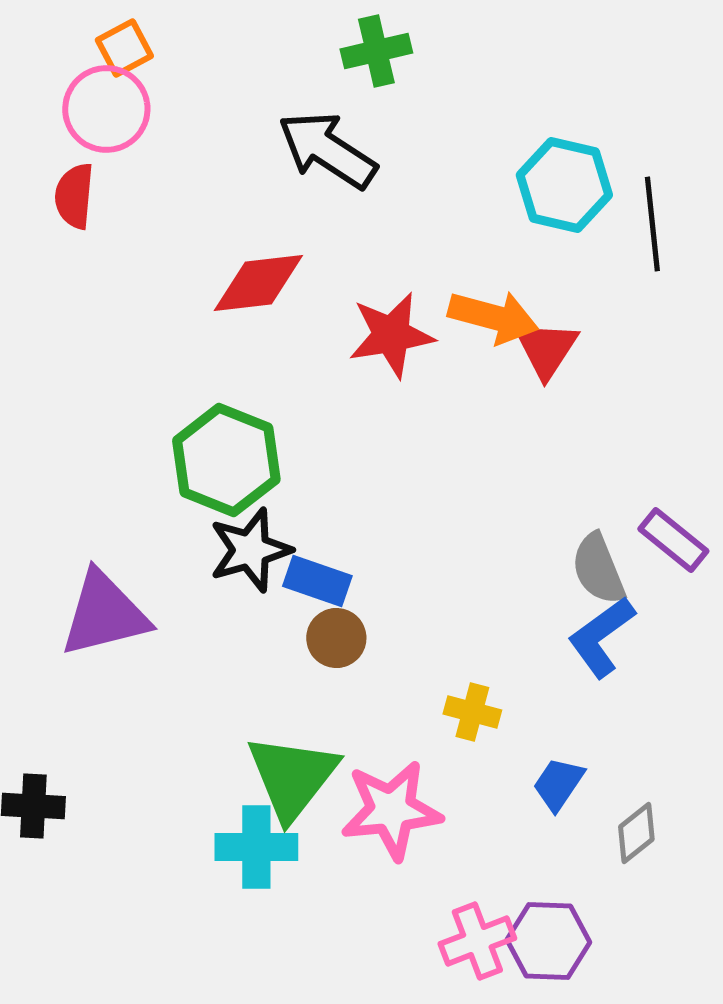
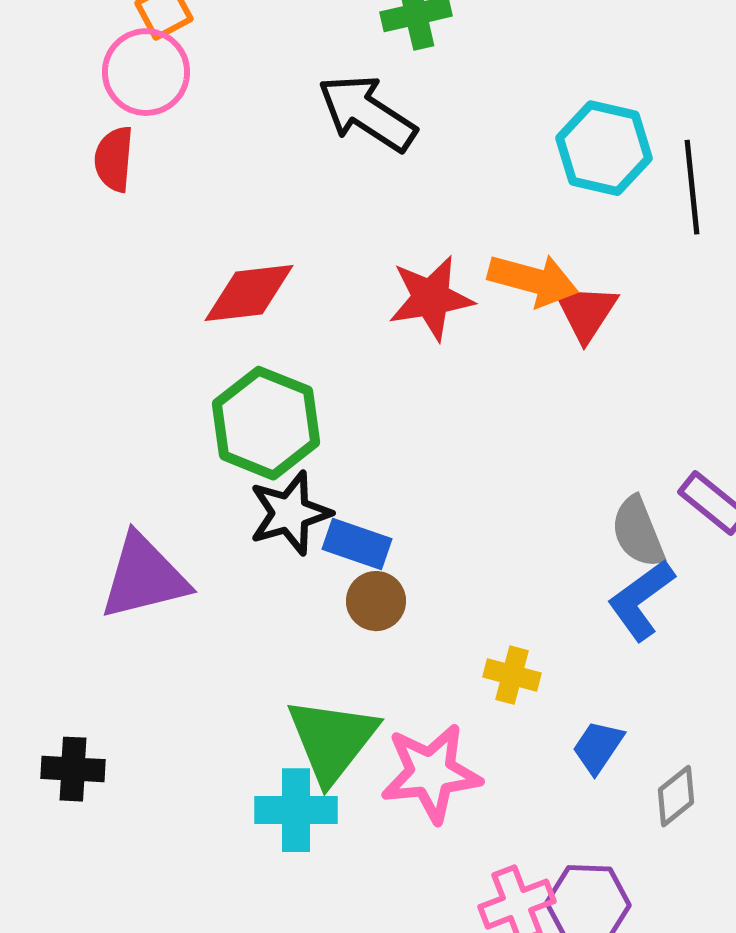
red diamond: (258, 283) -> (249, 293), moved

